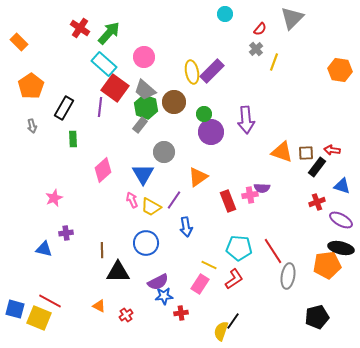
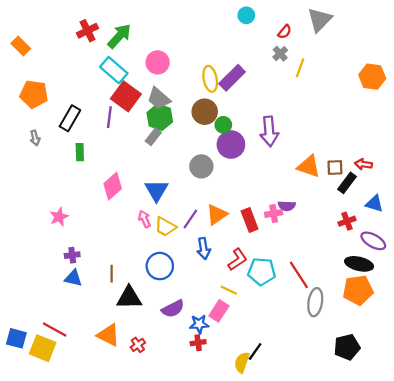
red cross: (80, 28) -> (88, 31), turned 30
orange pentagon: (31, 86) -> (34, 94), turned -30
brown circle: (174, 102) -> (205, 112), moved
gray circle: (164, 152) -> (201, 166), moved
orange triangle: (198, 177) -> (217, 215), moved
black ellipse: (341, 248) -> (359, 264), moved
blue triangle: (44, 249) -> (73, 278), moved
red L-shape: (234, 279) -> (238, 259), moved
blue star: (164, 296) -> (199, 324), moved
orange triangle: (99, 306) -> (108, 335), size x1.6

